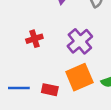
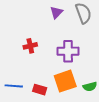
purple cross: (80, 41) -> (68, 51), turned 35

